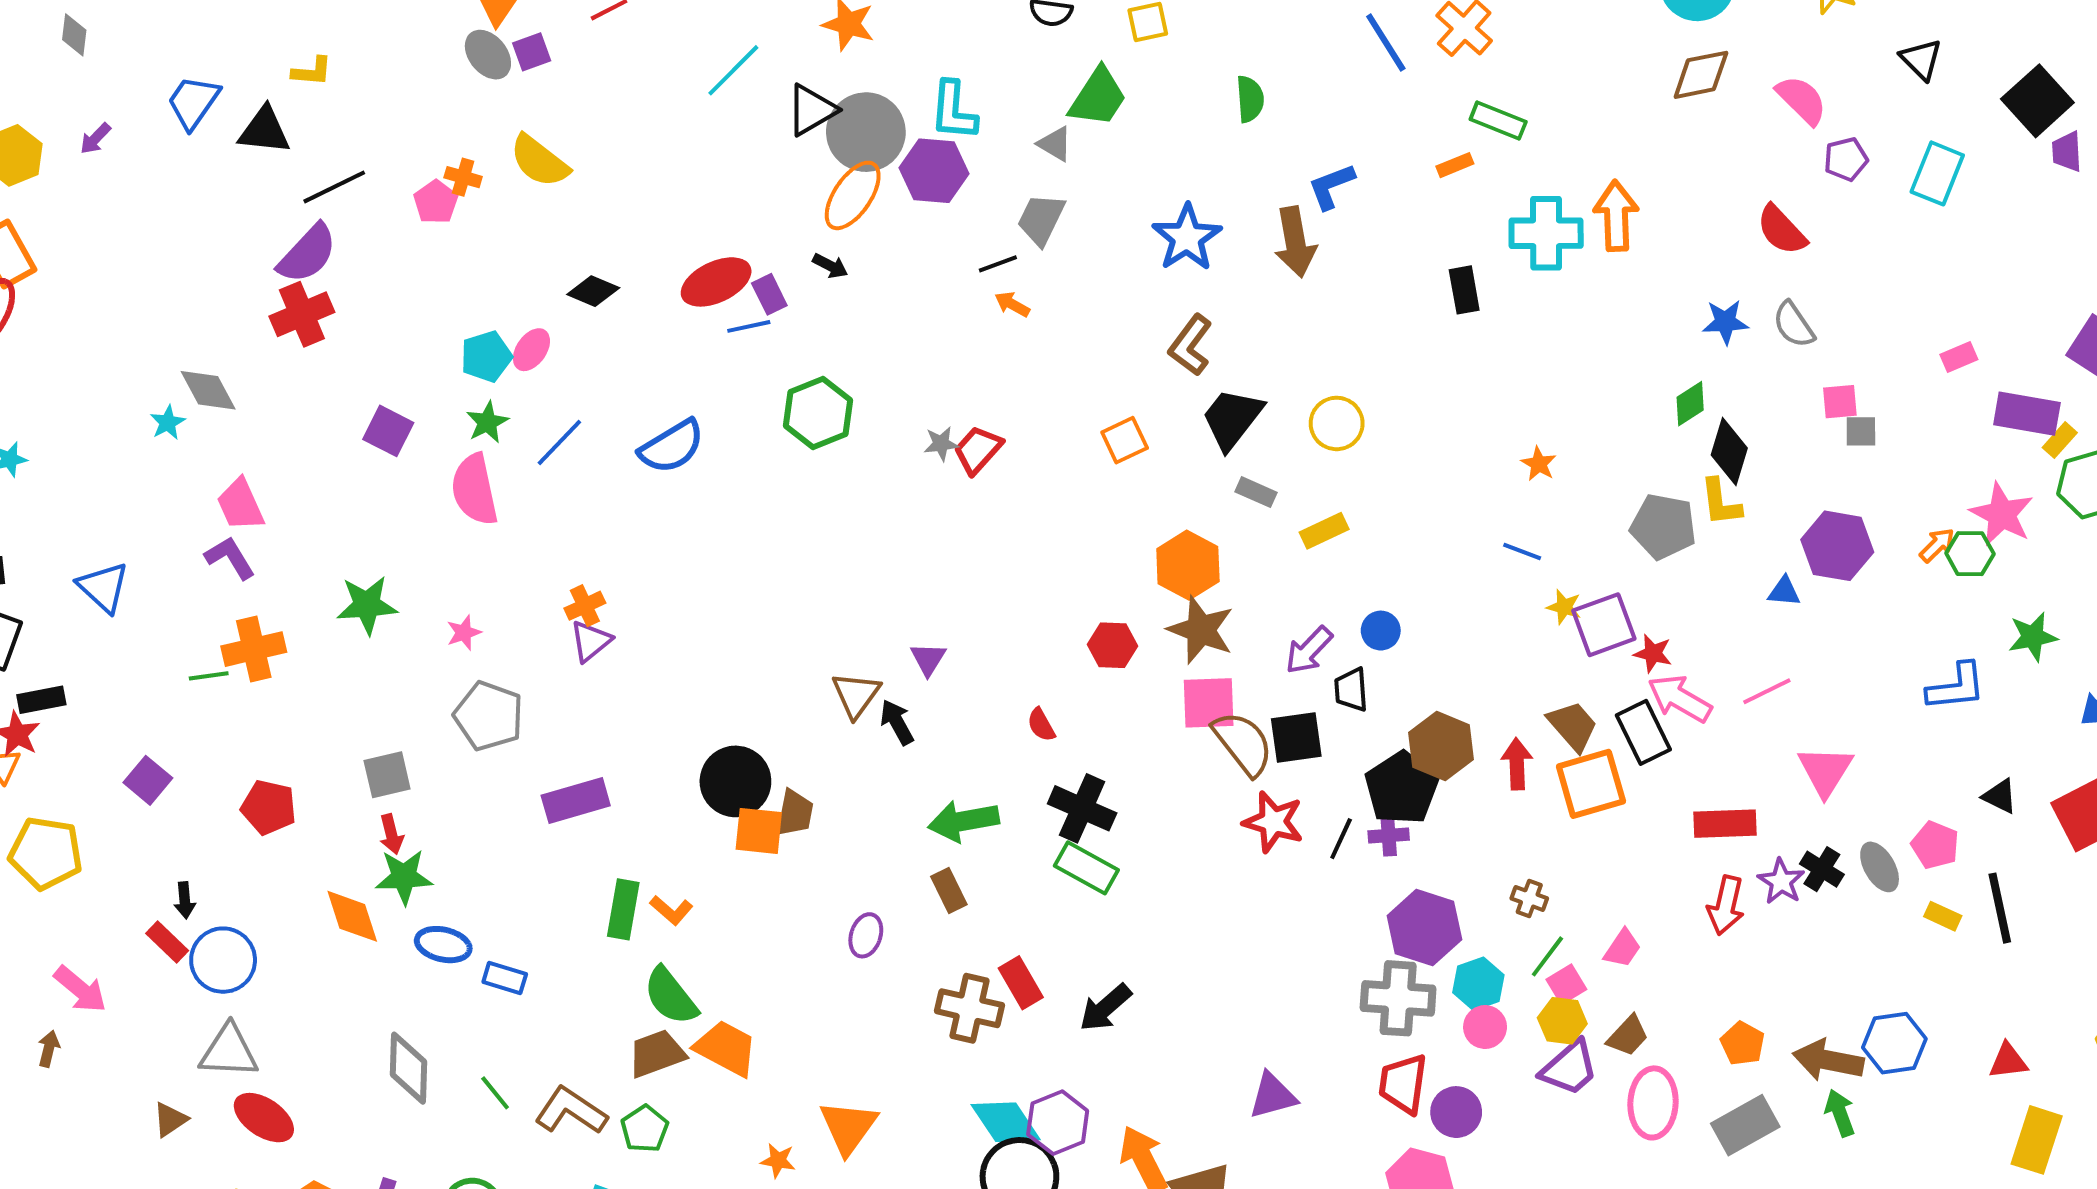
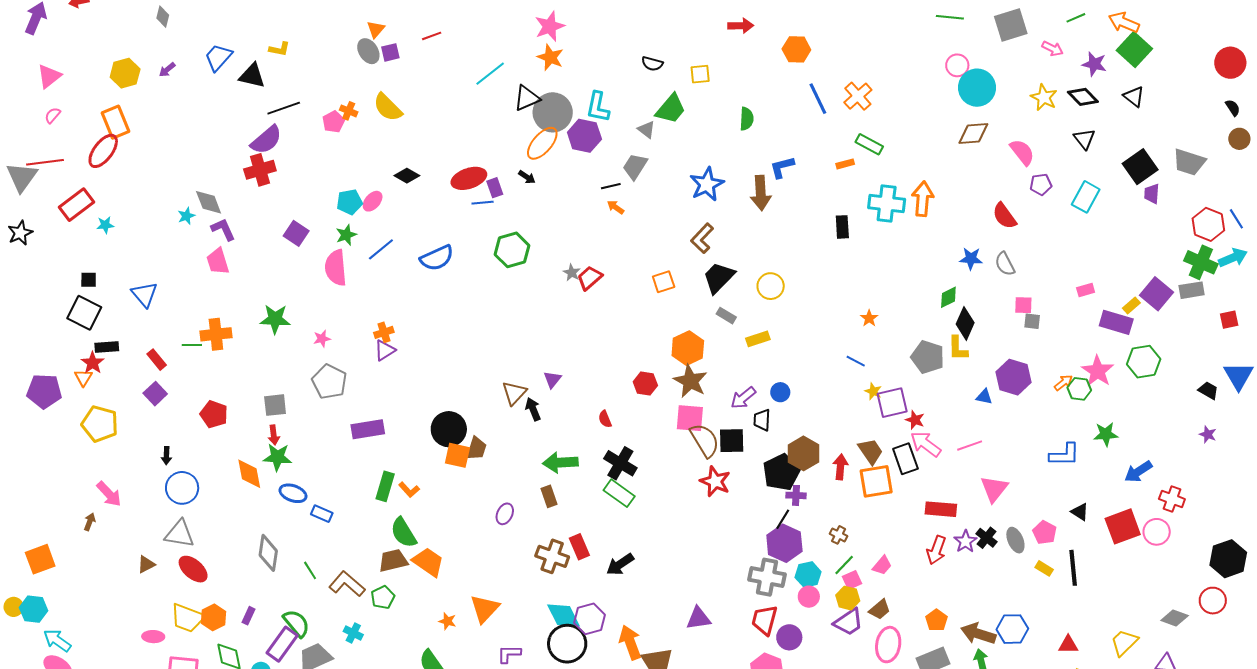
yellow rectangle: (2060, 440) -> (1131, 305), moved
gray star: (941, 444) -> (572, 273), turned 30
purple L-shape: (230, 558) -> (223, 229), moved
purple cross: (1389, 836) -> (796, 495), moved
black line: (1341, 839) -> (783, 519), moved
red rectangle: (167, 942) -> (157, 360), moved

